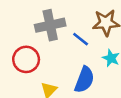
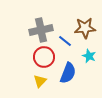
red circle: (26, 59) -> (44, 57), moved

